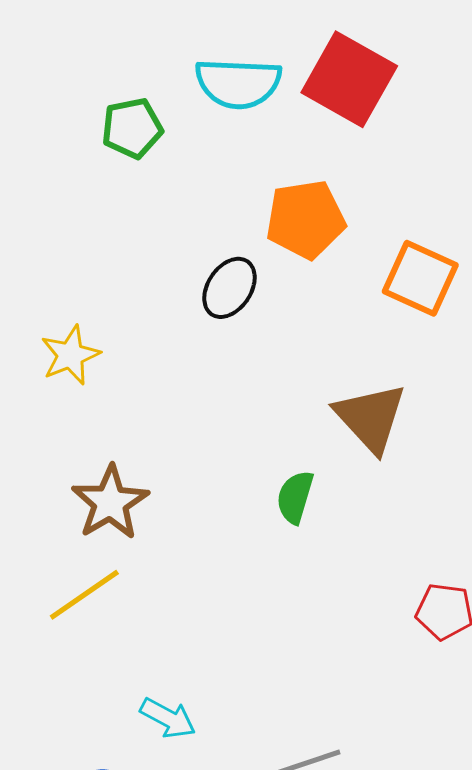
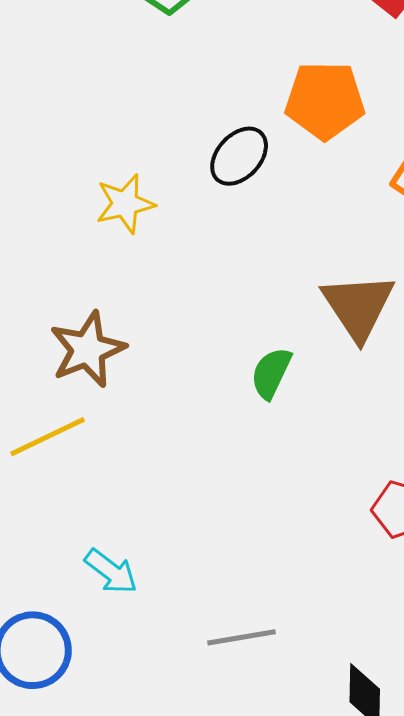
yellow star: (70, 355) -> (125, 204), moved

